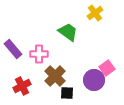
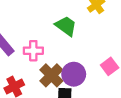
purple circle: (94, 80) -> (74, 74), moved

